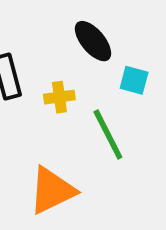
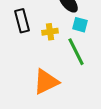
cyan square: (134, 80) -> (80, 25), moved

